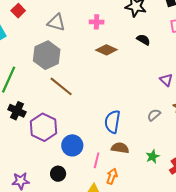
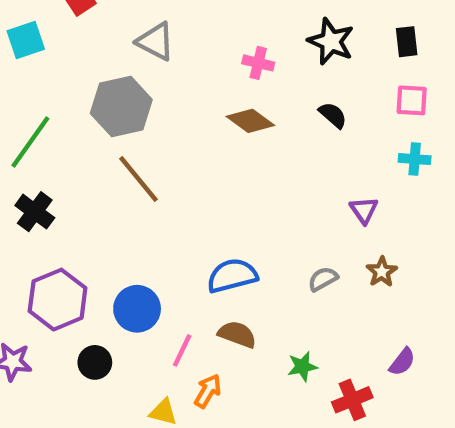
pink cross: (97, 22) -> (258, 63), moved
blue semicircle: (112, 122) -> (232, 276), turned 55
purple hexagon: (44, 127) -> (58, 300), moved

